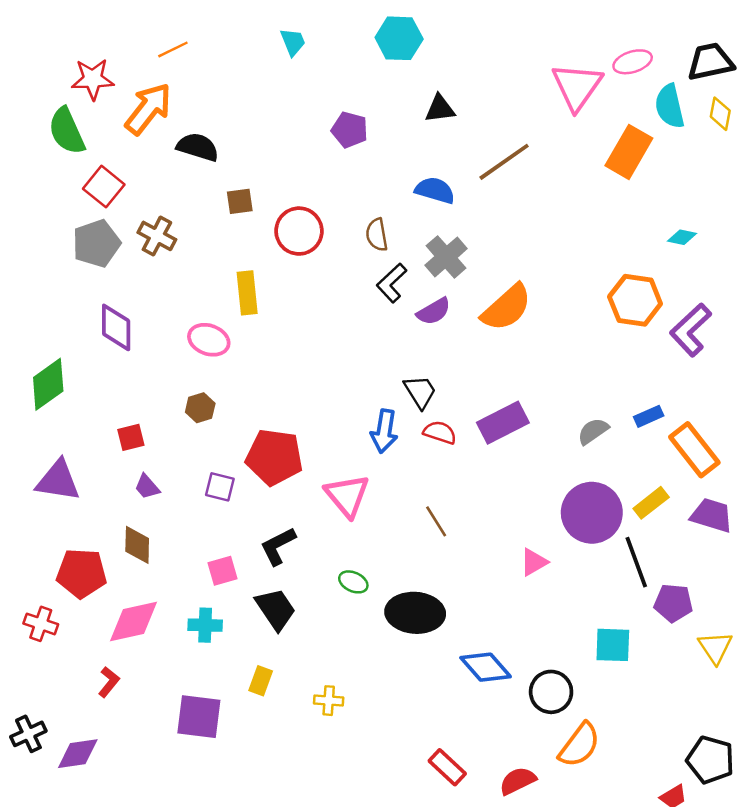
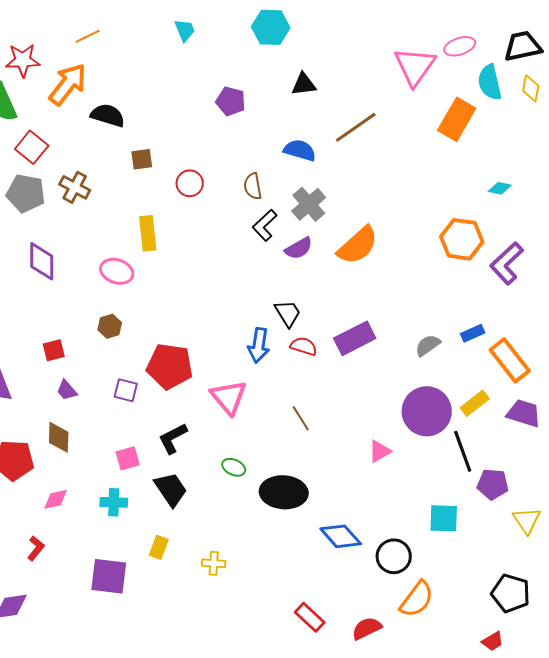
red circle: (299, 231) -> (190, 183), size x0.7
gray pentagon: (96, 243) -> (26, 193), turned 30
pink diamond: (133, 621) -> (56, 499), size x0.6
black pentagon: (710, 760) -> (511, 593), moved

